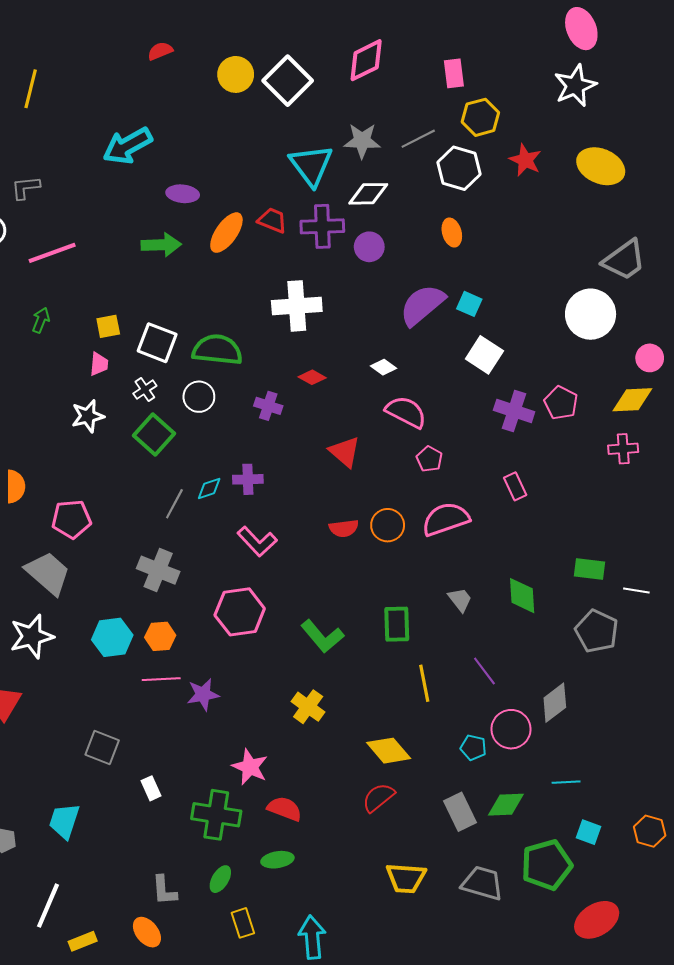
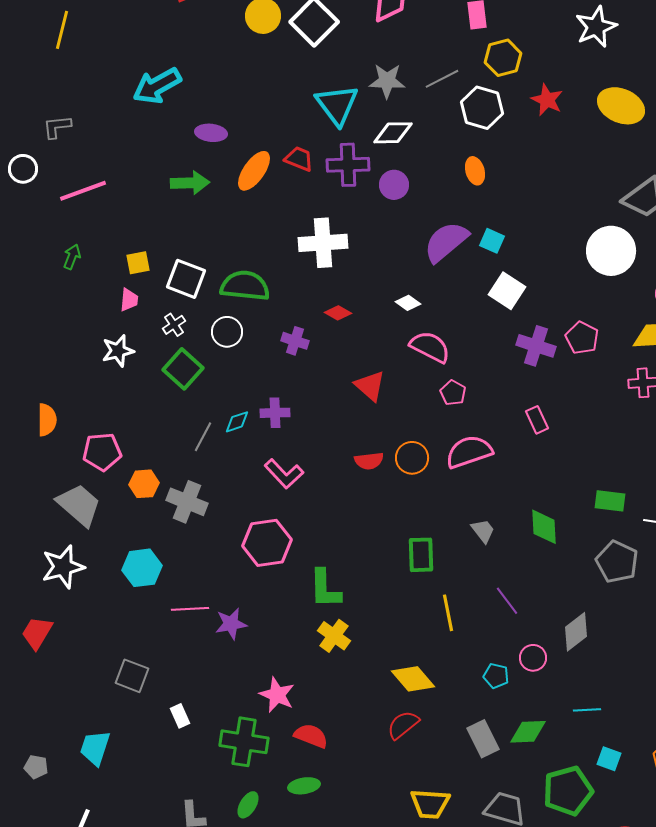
orange hexagon: (160, 636) -> (144, 484), moved
green L-shape: (322, 636) -> (325, 589), moved, turned 39
pink circle: (511, 729) -> (533, 658), size x0.7

